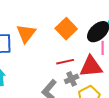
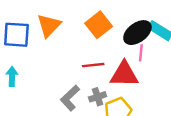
gray cross: (72, 79) -> (98, 97), moved

